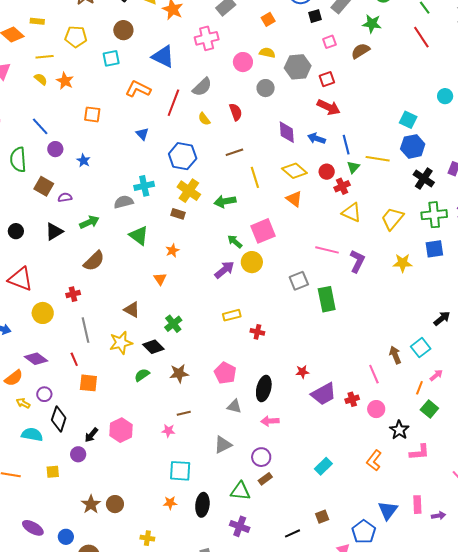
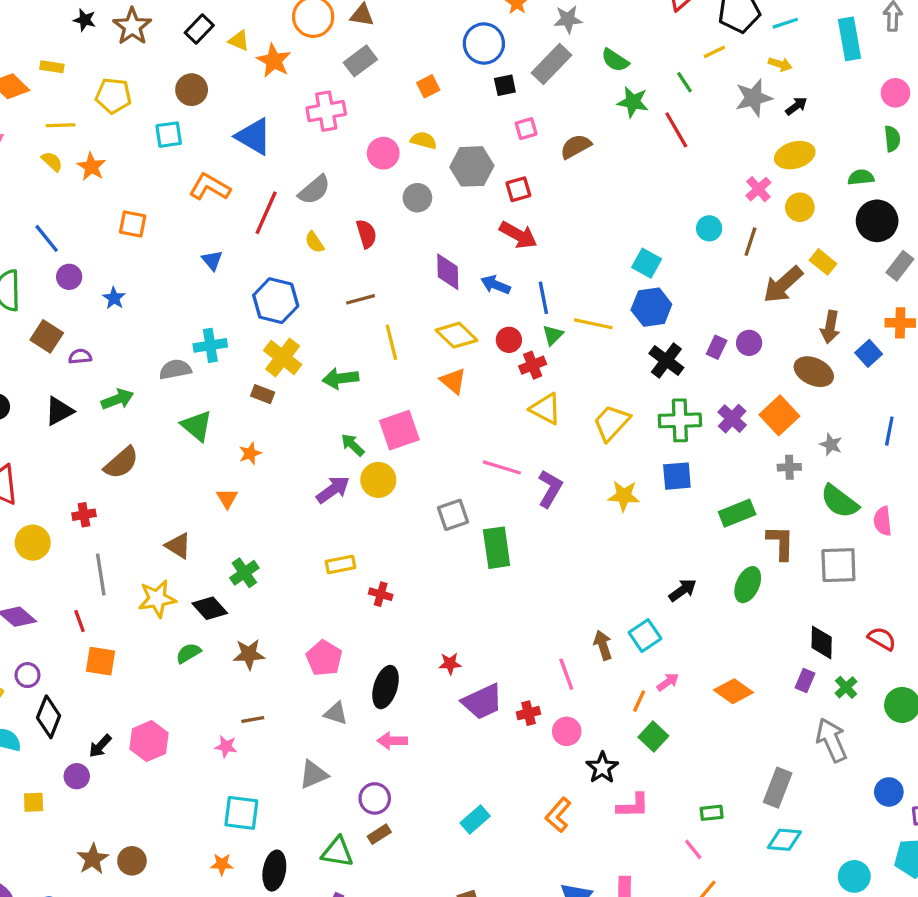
green star: (372, 24) -> (633, 102), moved

